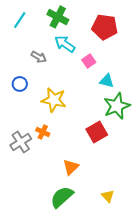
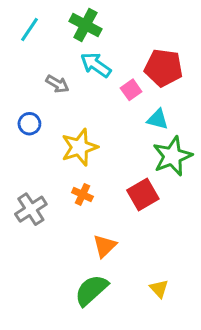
red pentagon: (105, 27) -> (163, 68), moved
yellow star: (54, 100) -> (80, 147), turned -30
orange cross: (43, 132) -> (82, 194), moved

